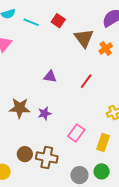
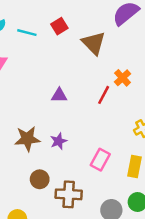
red square: (58, 21) -> (59, 26), turned 32
orange cross: (106, 48) -> (123, 78), moved
brown circle: (25, 154) -> (40, 179), moved

